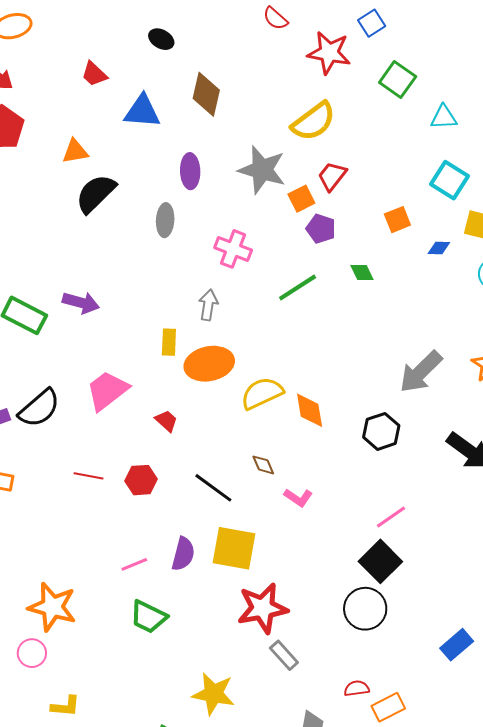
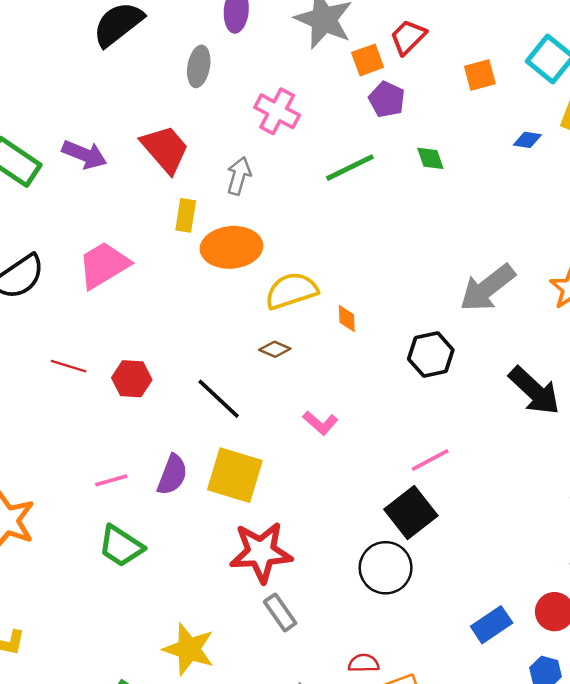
orange square: (397, 220) -> (480, 75), moved
orange diamond: (310, 410) -> (347, 318), size x0.6
red trapezoid: (166, 421) -> (165, 149), moved, size x1.8
brown diamond: (263, 465) -> (275, 349), moved, turned -50

